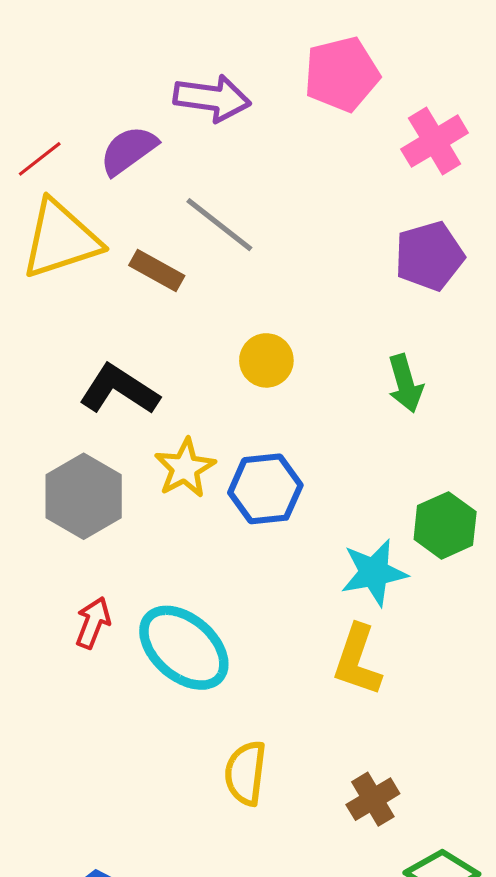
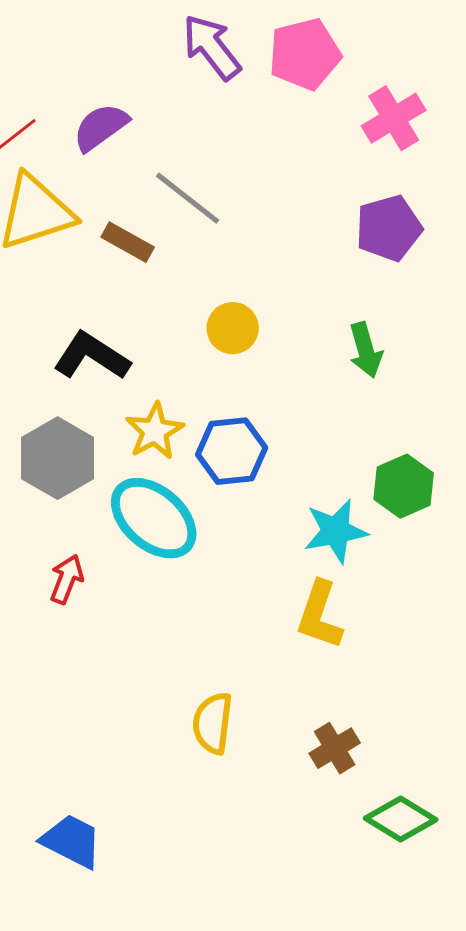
purple arrow: (212, 98) -> (212, 47), moved, turned -136
cyan ellipse: (184, 648) -> (154, 518), moved

